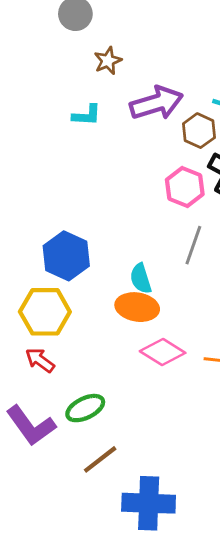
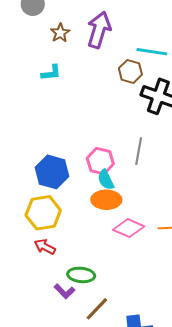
purple arrow: (156, 103) -> (99, 30), moved, turned -48
pink hexagon: (185, 187) -> (100, 161), moved
green ellipse: (85, 408) -> (81, 275), turned 40
purple L-shape: (31, 426) -> (64, 291), moved, size x0.6

